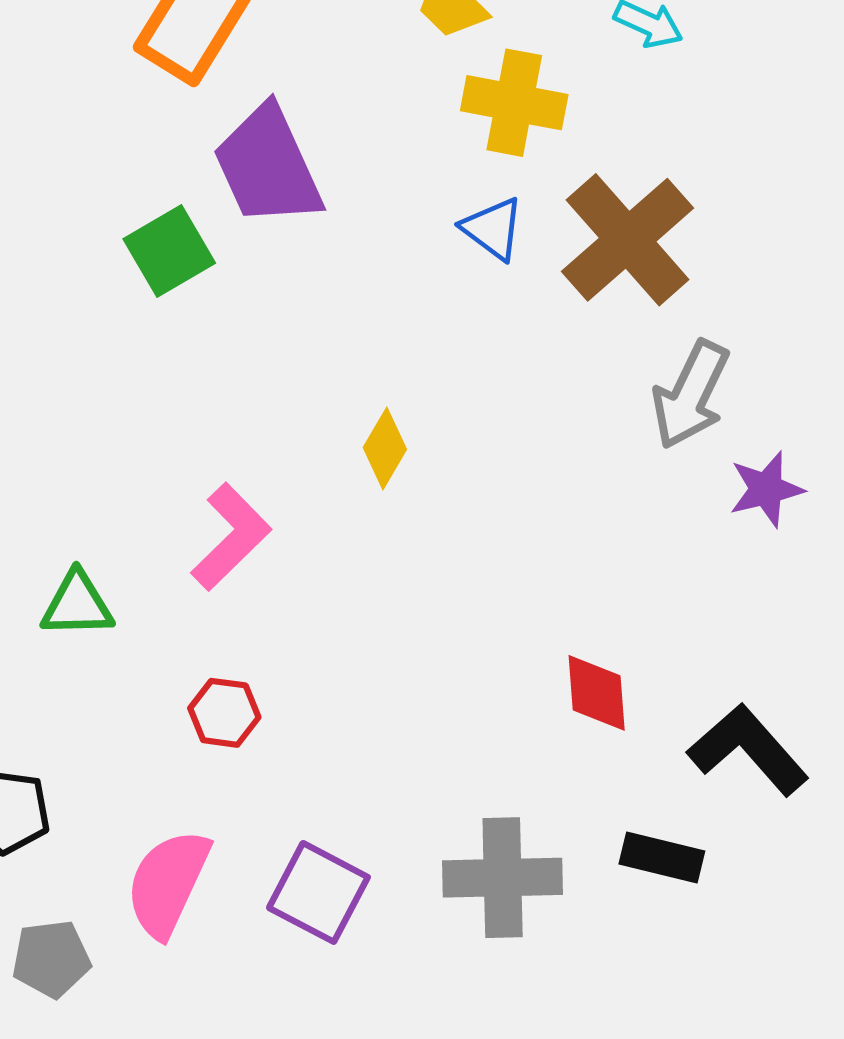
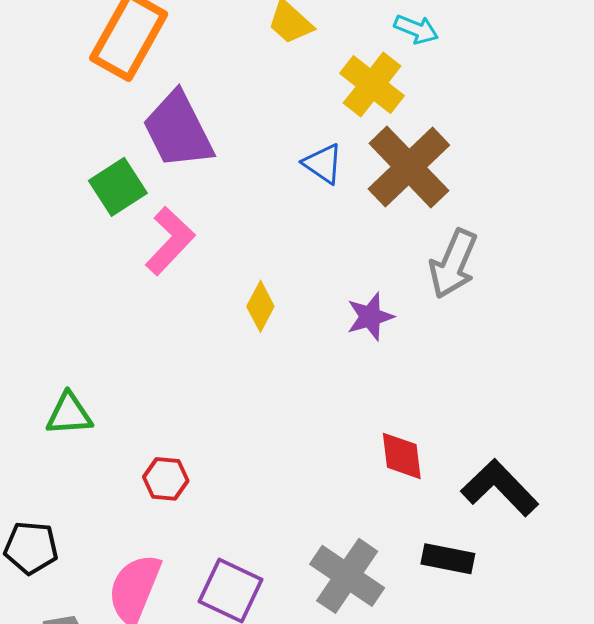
yellow cross: (514, 103) -> (372, 85), moved, turned 30
purple star: (766, 489) -> (370, 317), moved
pink L-shape: (231, 537) -> (170, 241), moved
gray cross: (503, 878) -> (347, 576), turned 38

